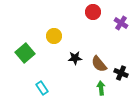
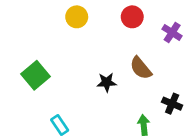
yellow circle: (54, 36) -> (77, 17), moved
brown semicircle: (99, 64) -> (141, 68), moved

